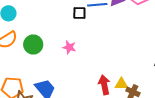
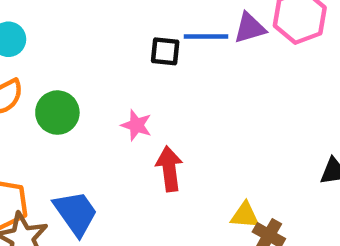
red arrow: (104, 85) -> (169, 169), moved

